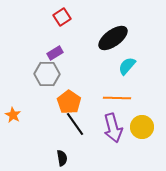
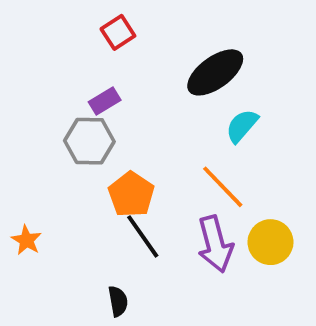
orange line: (117, 98) -> (223, 187), turned 44
orange star: (13, 115) -> (26, 240), moved

